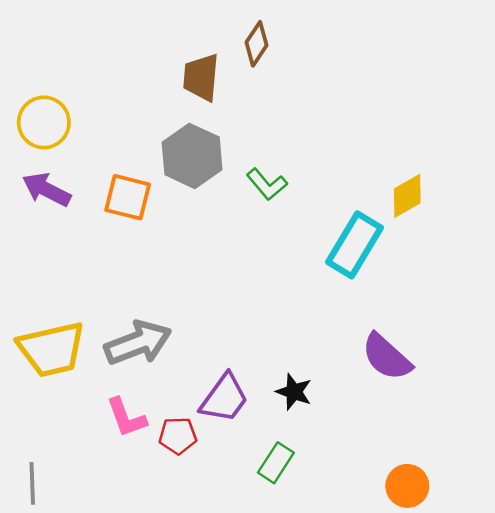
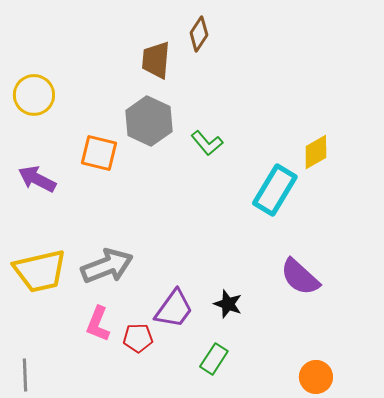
purple arrow: (46, 189) -> (37, 179), moved
pink L-shape: (126, 418) -> (98, 324), turned 42

